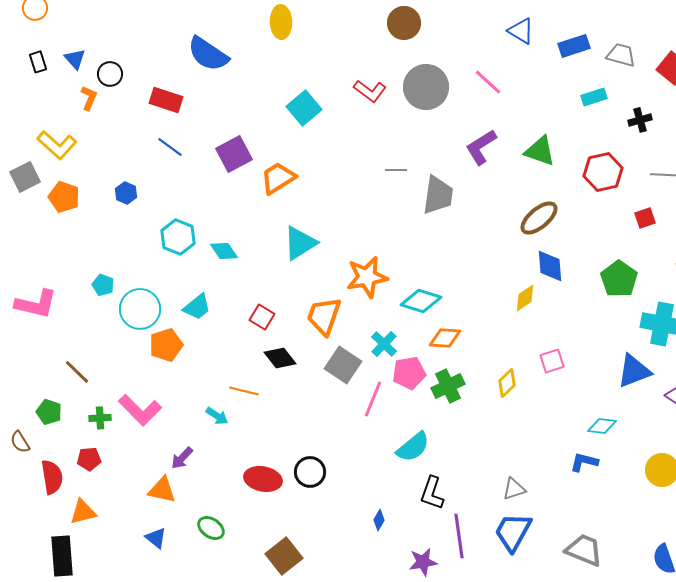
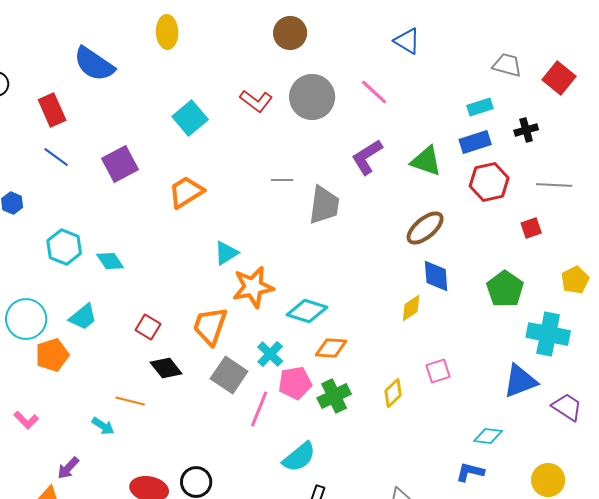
blue rectangle: (574, 46) -> (475, 142), moved
red rectangle: (166, 100) -> (52, 110), turned 48
orange trapezoid: (278, 178) -> (186, 192), moved
cyan triangle: (300, 243) -> (226, 253), moved, size x0.7
pink L-shape: (140, 410) -> (26, 420), size x0.6

